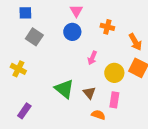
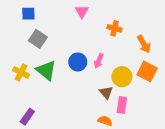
blue circle: (72, 32) -> (78, 62), moved
green triangle: (64, 89) -> (46, 70), moved
brown triangle: (89, 93) -> (106, 92), moved

